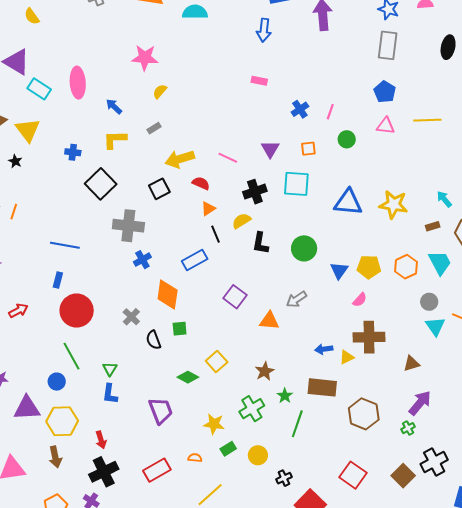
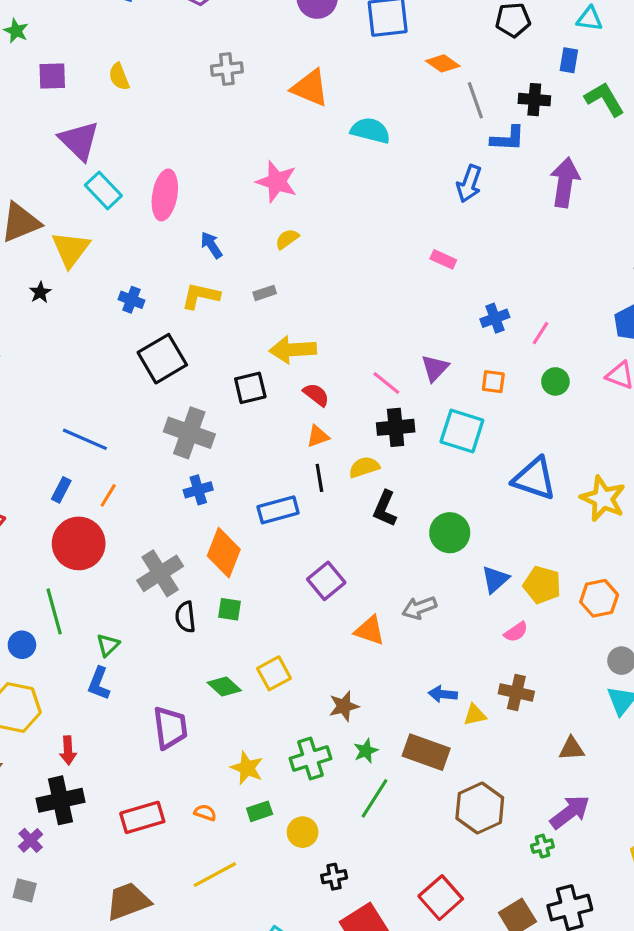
pink line: (228, 158) -> (386, 383), moved
orange line: (14, 212) -> (108, 495), moved
gray cross: (131, 317) -> (160, 573), size x1.6
brown cross: (369, 337) -> (516, 692), size x0.7

